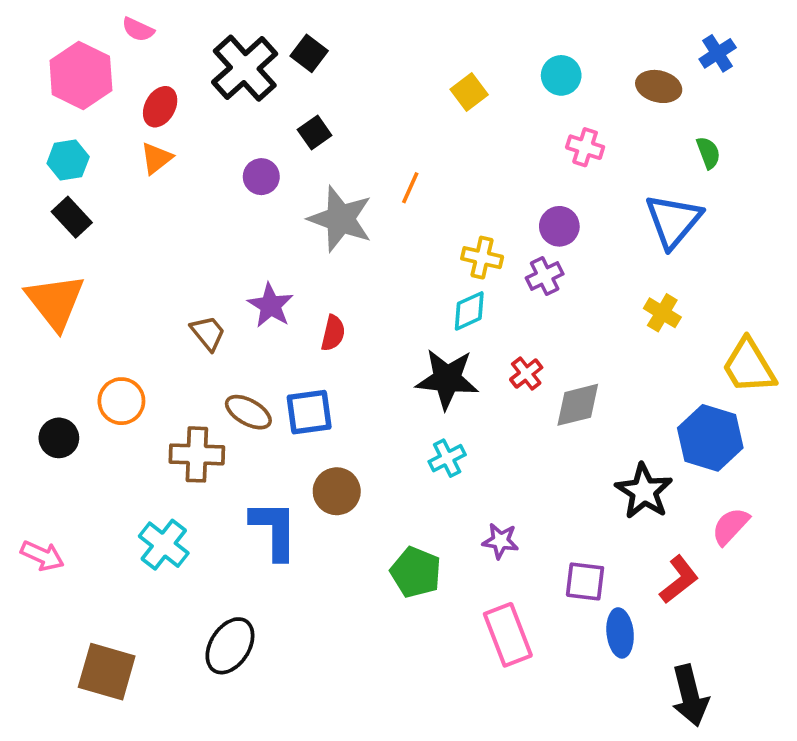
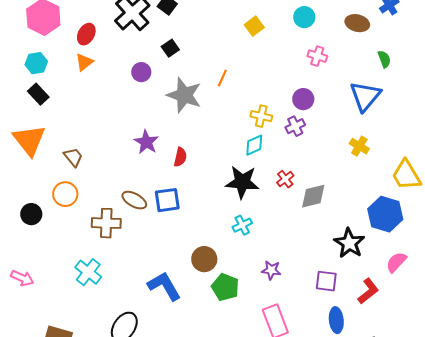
brown trapezoid: (208, 333) -> (73, 157), moved
brown circle: (337, 491) -> (204, 259), moved
blue L-shape: (274, 530) -> (164, 286), moved, turned -30
purple square: (585, 581) -> (326, 281), moved

